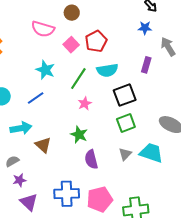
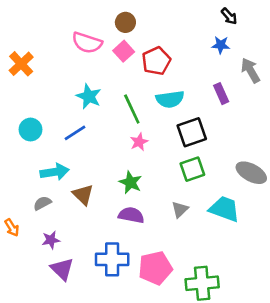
pink square: (71, 45) -> (124, 51), moved
purple rectangle: (146, 65) -> (221, 94), turned -42
green line: (78, 79) -> (132, 109), turned -60
gray triangle: (125, 154) -> (180, 209), moved
purple semicircle: (91, 159) -> (131, 215), moved, turned 114
gray semicircle: (12, 161) -> (42, 203), moved

